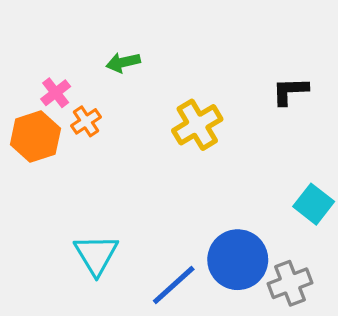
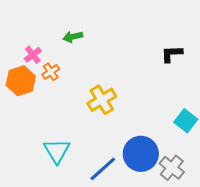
yellow cross: (197, 125) -> (102, 100), moved
gray cross: (290, 283) -> (172, 168), turned -30

